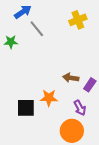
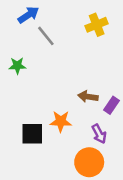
green star: (11, 42) -> (17, 66), moved

